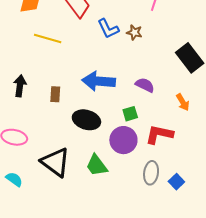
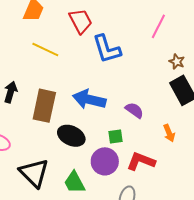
blue L-shape: (108, 29) -> (107, 49), size x1.4
brown star: (134, 32) -> (177, 62), moved
brown rectangle: (55, 94) -> (44, 106), size x2.0

